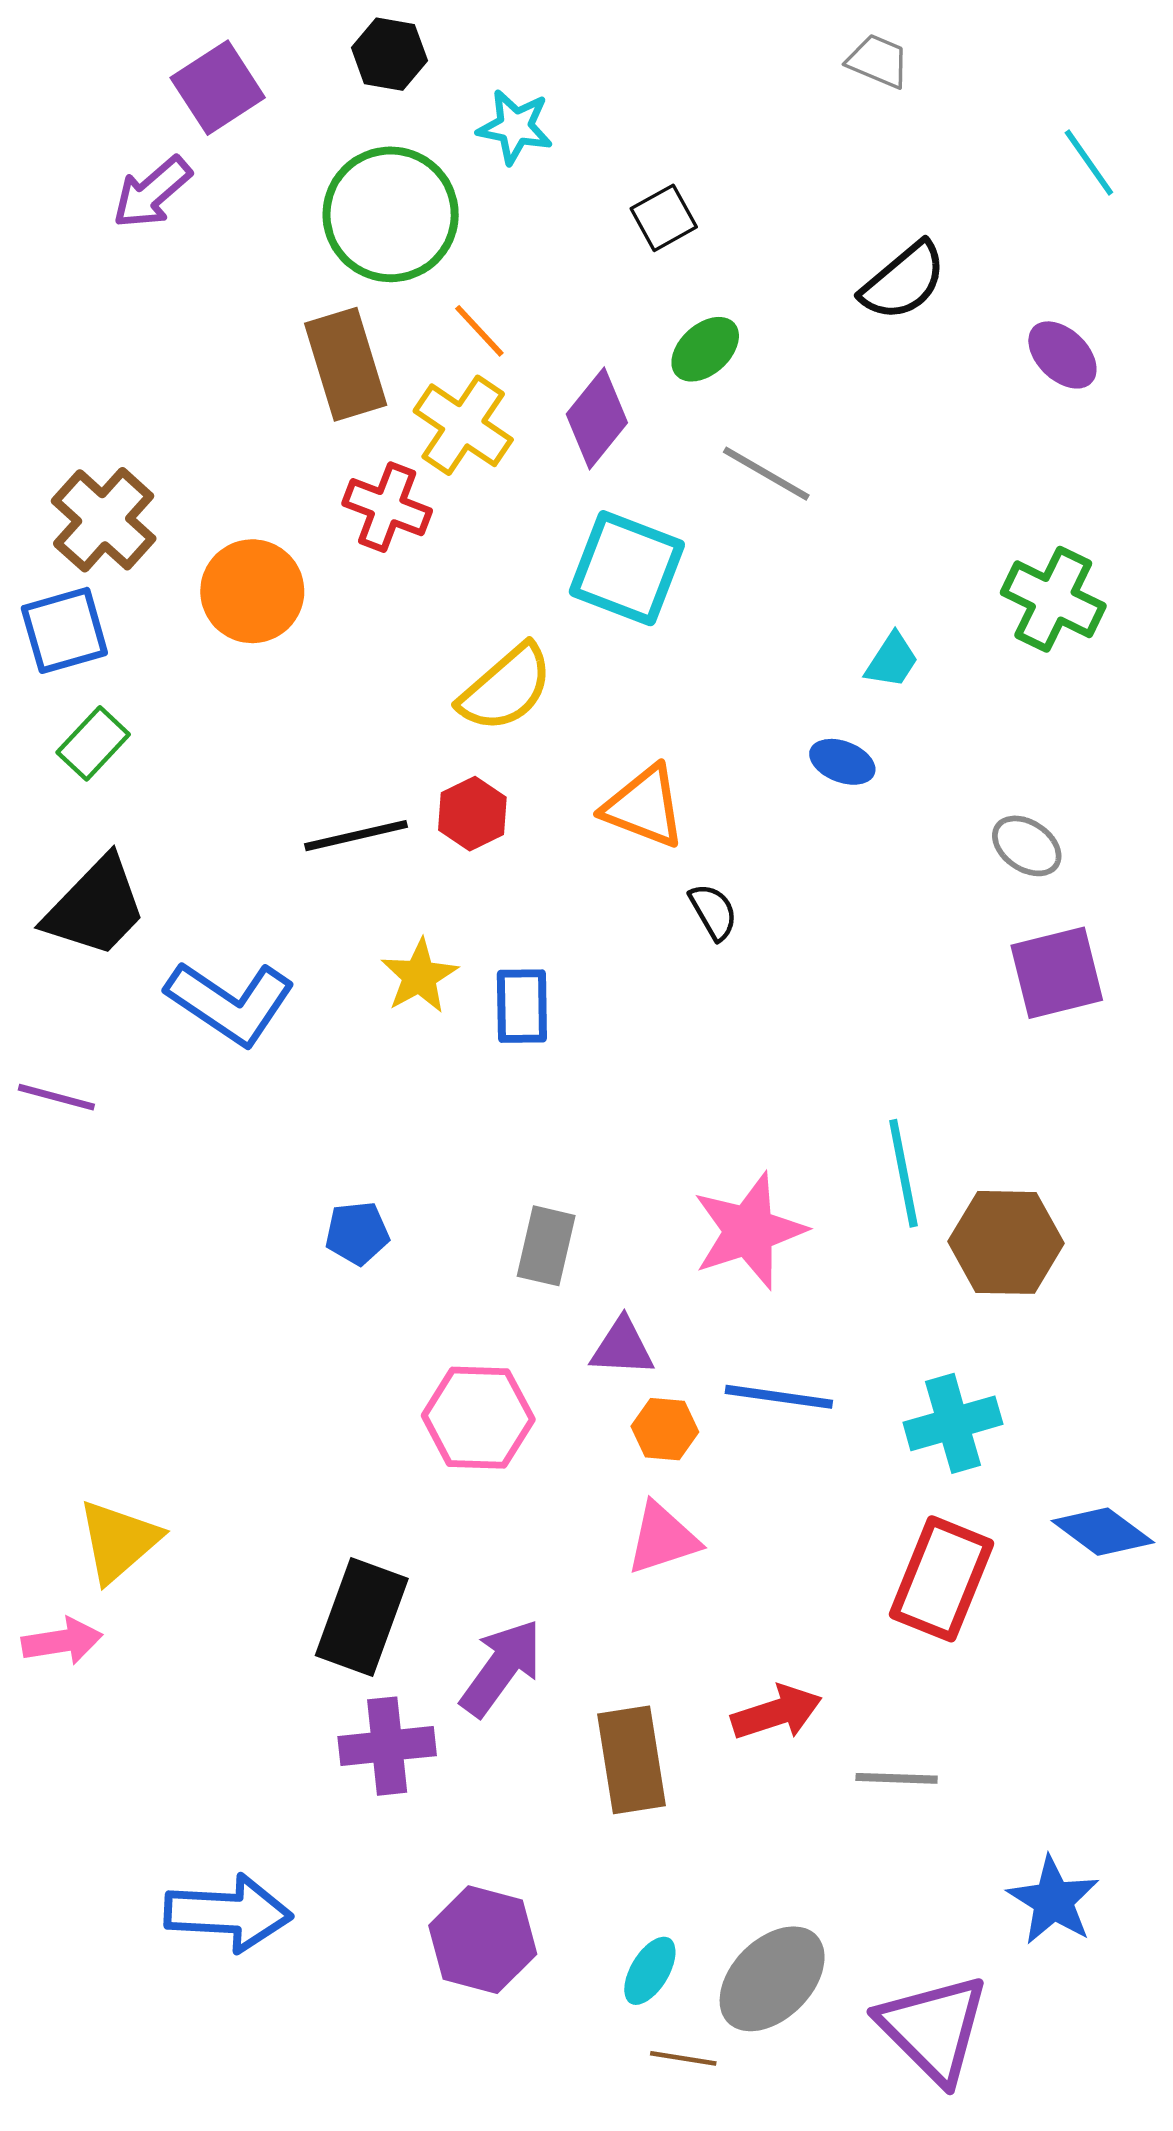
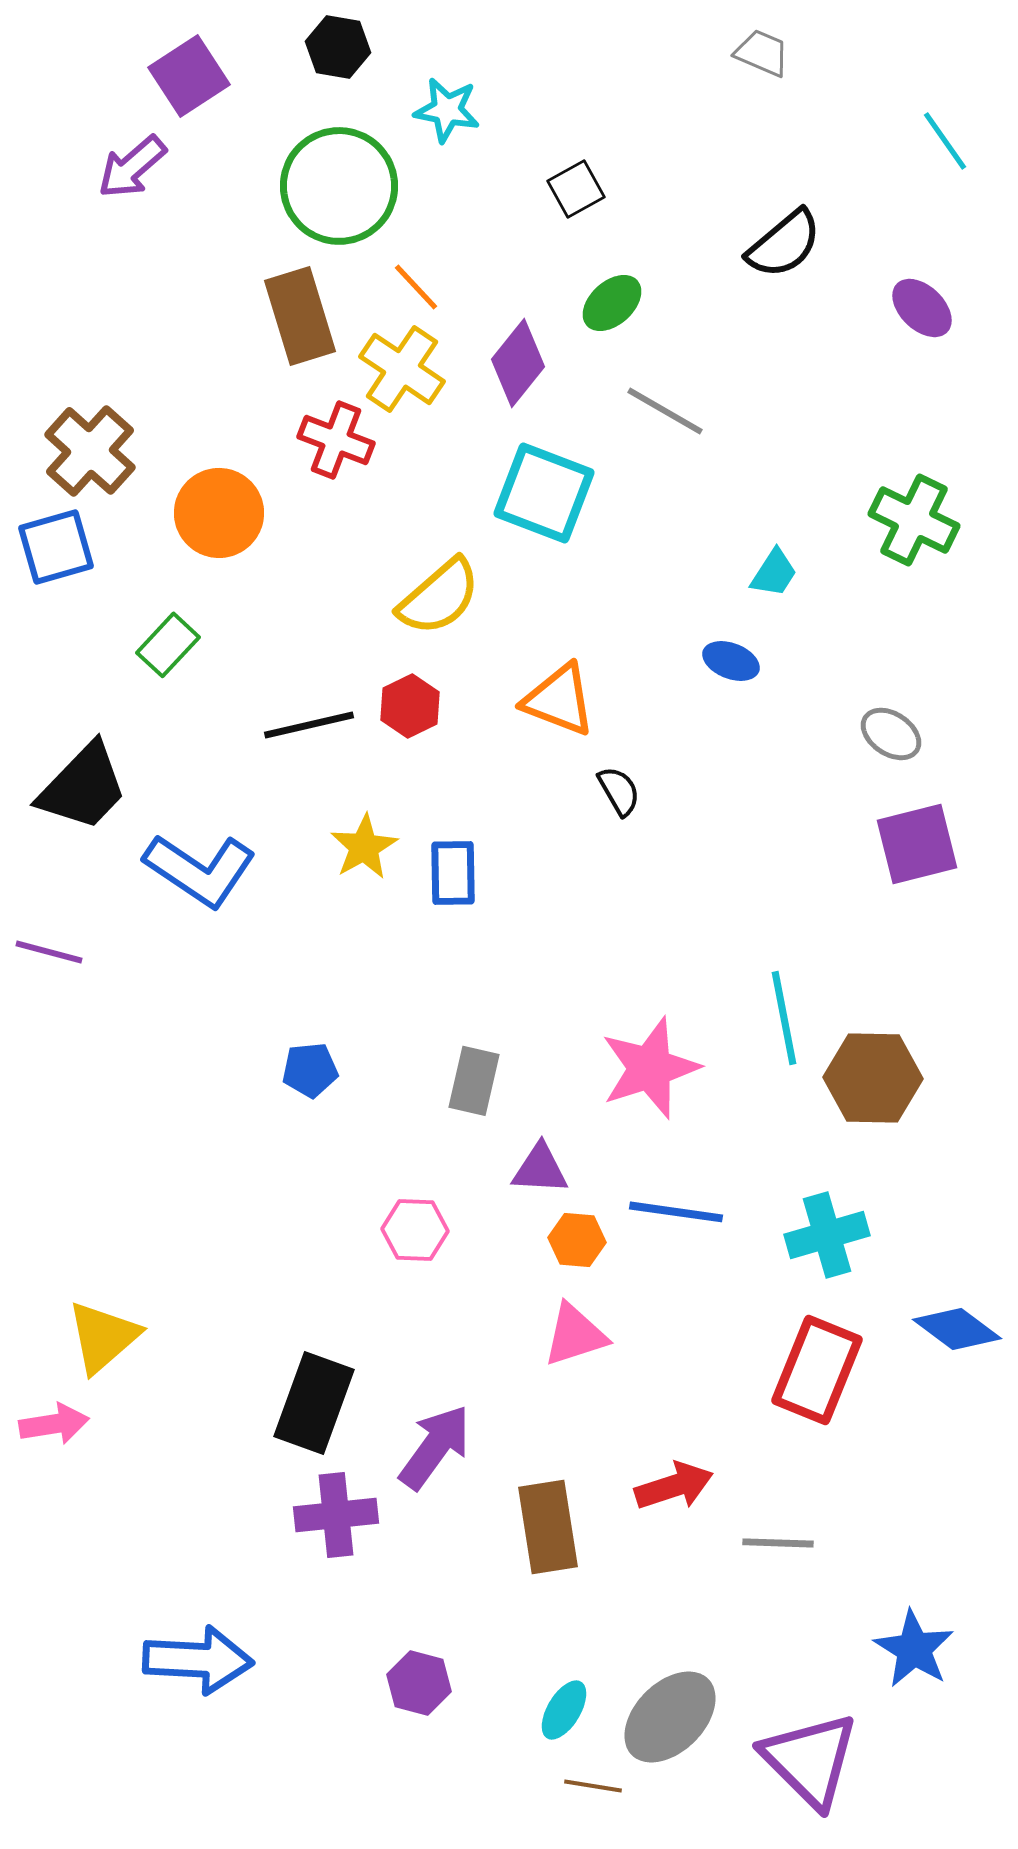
green rectangle: (93, 743) -> (168, 645), moved
pink hexagon: (478, 1418) -> (415, 1230), size x0.7
purple hexagon: (483, 1940) -> (419, 1683), size x0.7

